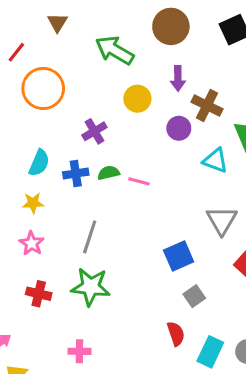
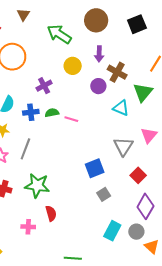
gray line: (90, 237) -> (25, 149), moved
red semicircle: (176, 334) -> (51, 213), moved

